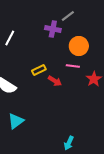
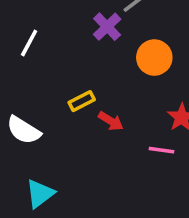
purple cross: (53, 29) -> (107, 27), turned 35
pink line: (73, 66) -> (162, 150), moved

